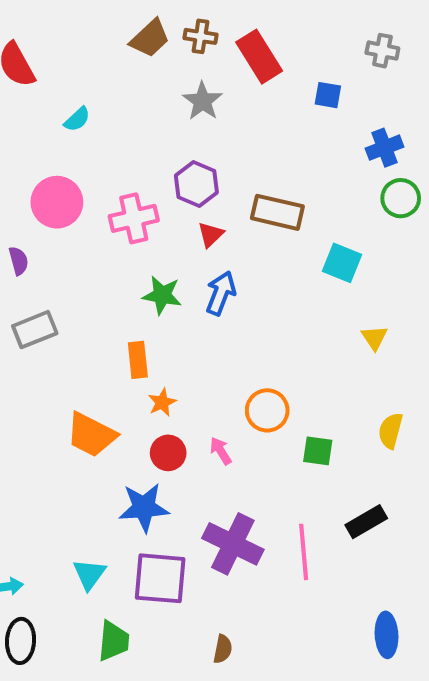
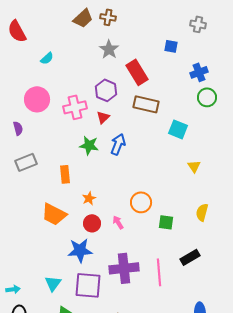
red rectangle: (259, 57) -> (137, 72), moved
red triangle: (211, 235) -> (103, 117), moved
orange rectangle: (138, 360) -> (65, 174), moved
purple cross: (233, 544) -> (124, 268), turned -32

